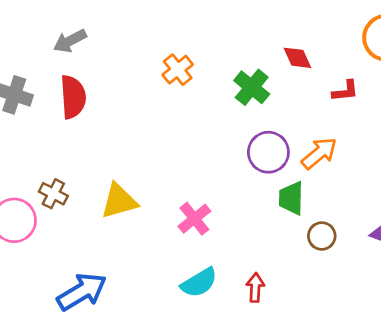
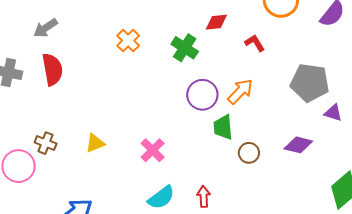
red diamond: (297, 58) -> (216, 22), turned -65
red L-shape: (345, 91) -> (255, 43), turned -110
yellow triangle: (119, 201) -> (95, 143), size x0.7

